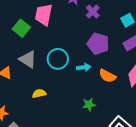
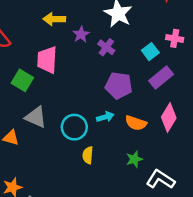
cyan circle: (58, 59) -> (74, 127), moved
yellow semicircle: (39, 94) -> (88, 155), moved, turned -64
green star: (89, 105) -> (134, 159), moved

